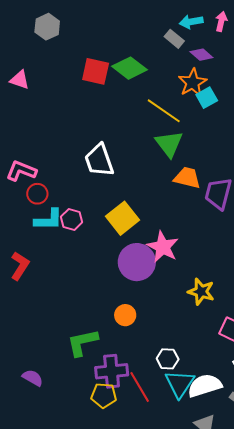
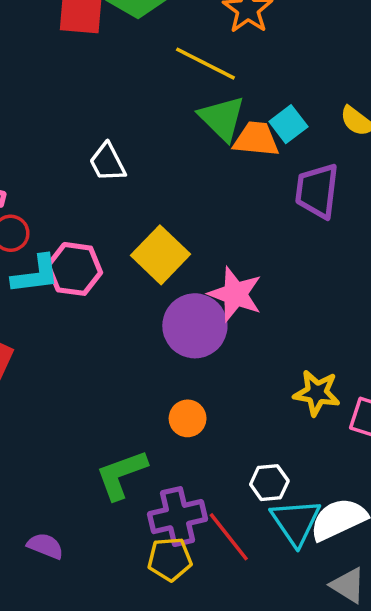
cyan square: (207, 98) -> (288, 124), moved
white trapezoid: (99, 160) -> (107, 162), size x0.7
orange trapezoid: (187, 178) -> (256, 139), moved
pink hexagon: (72, 220) -> (74, 269), size x1.4
yellow star: (201, 292) -> (317, 393), moved

